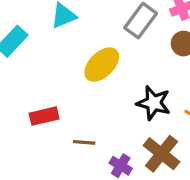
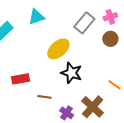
black star: (154, 103) -> (71, 73), moved

